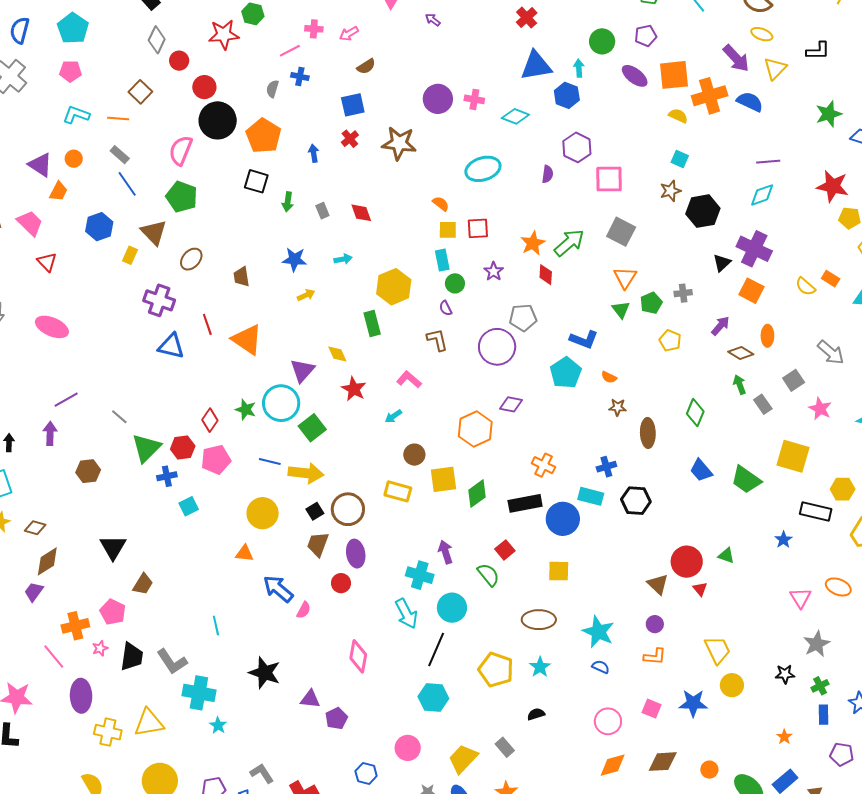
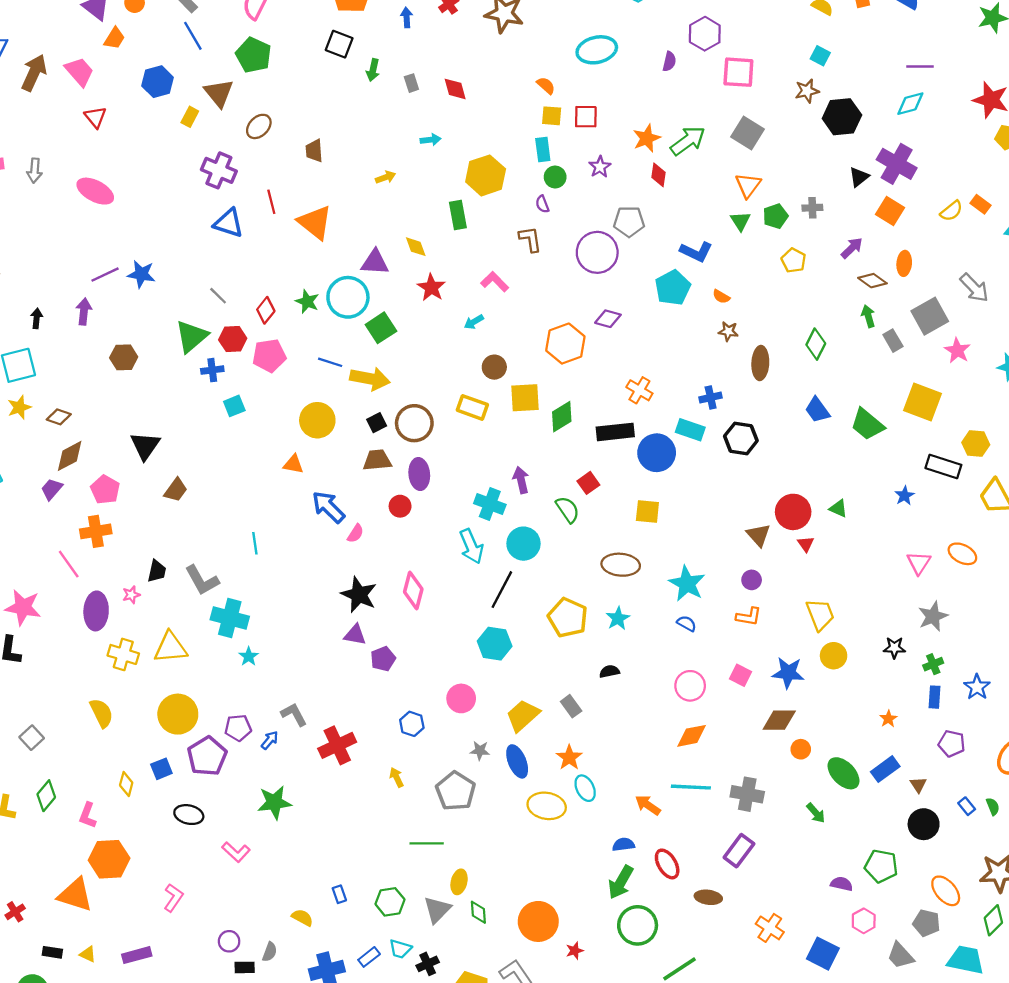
blue star: (295, 259) -> (141, 274), moved
yellow semicircle: (805, 286) -> (951, 211), turned -85
purple triangle: (302, 371) -> (375, 262), turned 48
gray square: (794, 380) -> (930, 316), size x1.5
gray line: (119, 417) -> (218, 296), moved
brown trapezoid: (318, 544) -> (377, 460), turned 60
pink pentagon: (113, 612) -> (105, 490), moved
pink star: (100, 648) -> (131, 595), moved
black trapezoid: (132, 657) -> (157, 571), size x0.7
black star: (265, 673) -> (359, 595), moved
brown diamond: (663, 762) -> (779, 720), moved

